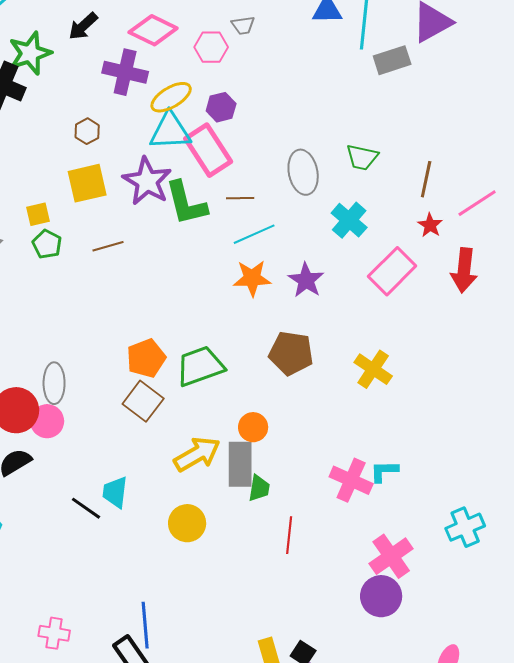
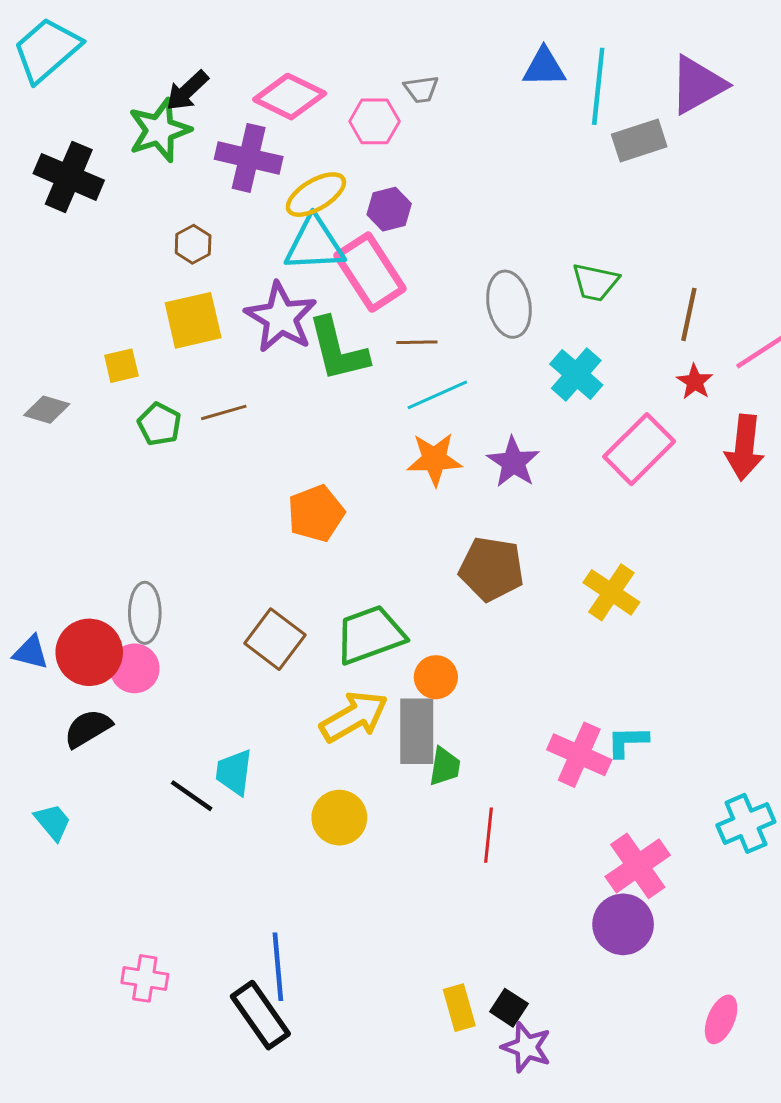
green star: (30, 53) -> (159, 130), moved
green pentagon: (47, 244) -> (159, 424), moved
orange pentagon: (146, 358) -> (316, 513), moved
green trapezoid: (200, 366) -> (370, 635), moved

